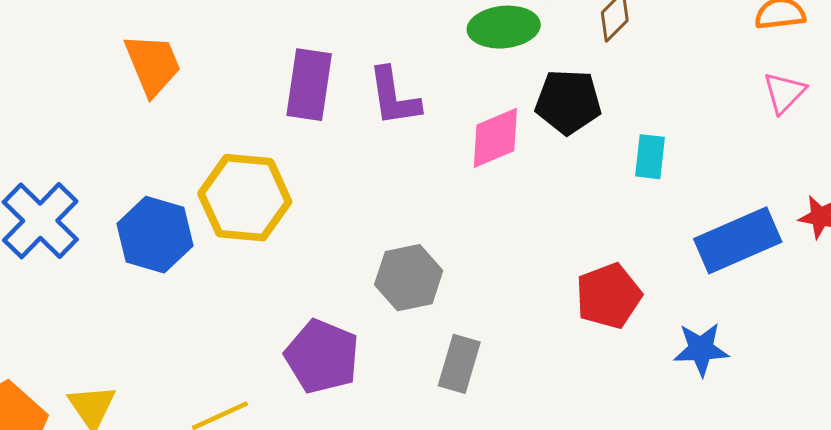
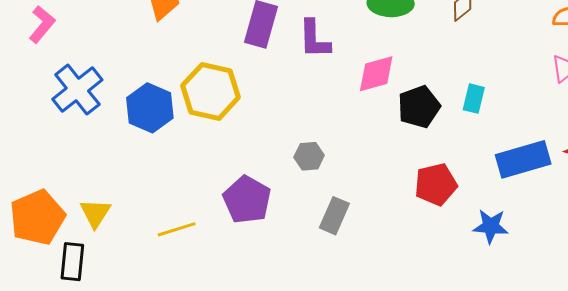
black pentagon: (568, 102) -> (419, 107), moved, turned -30
gray hexagon: (409, 278) -> (309, 156), size x0.7

